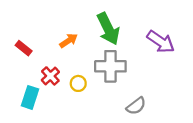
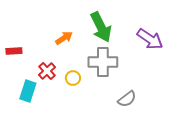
red rectangle: (24, 48) -> (14, 51), moved, turned -42

